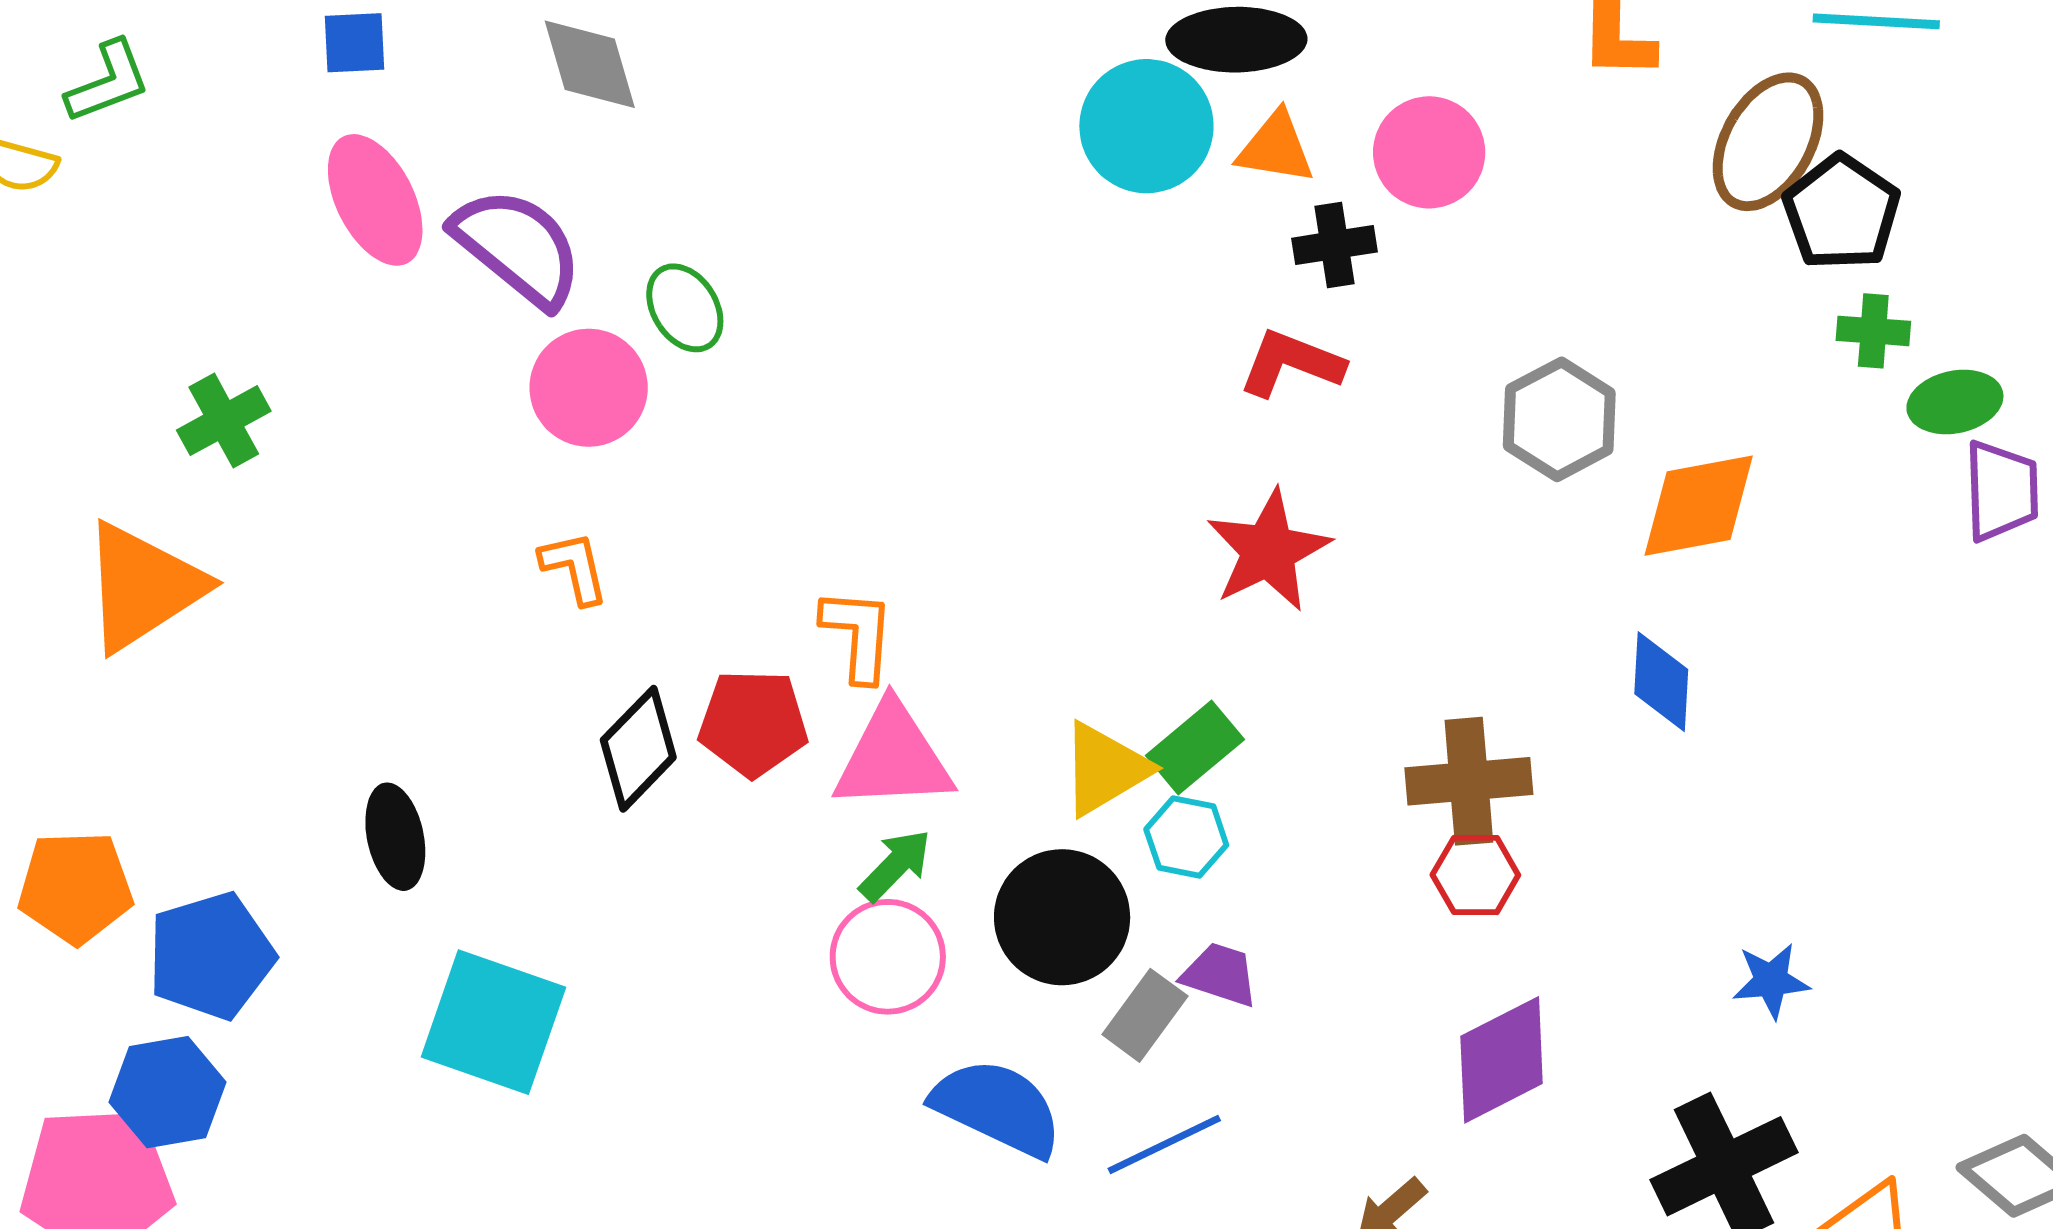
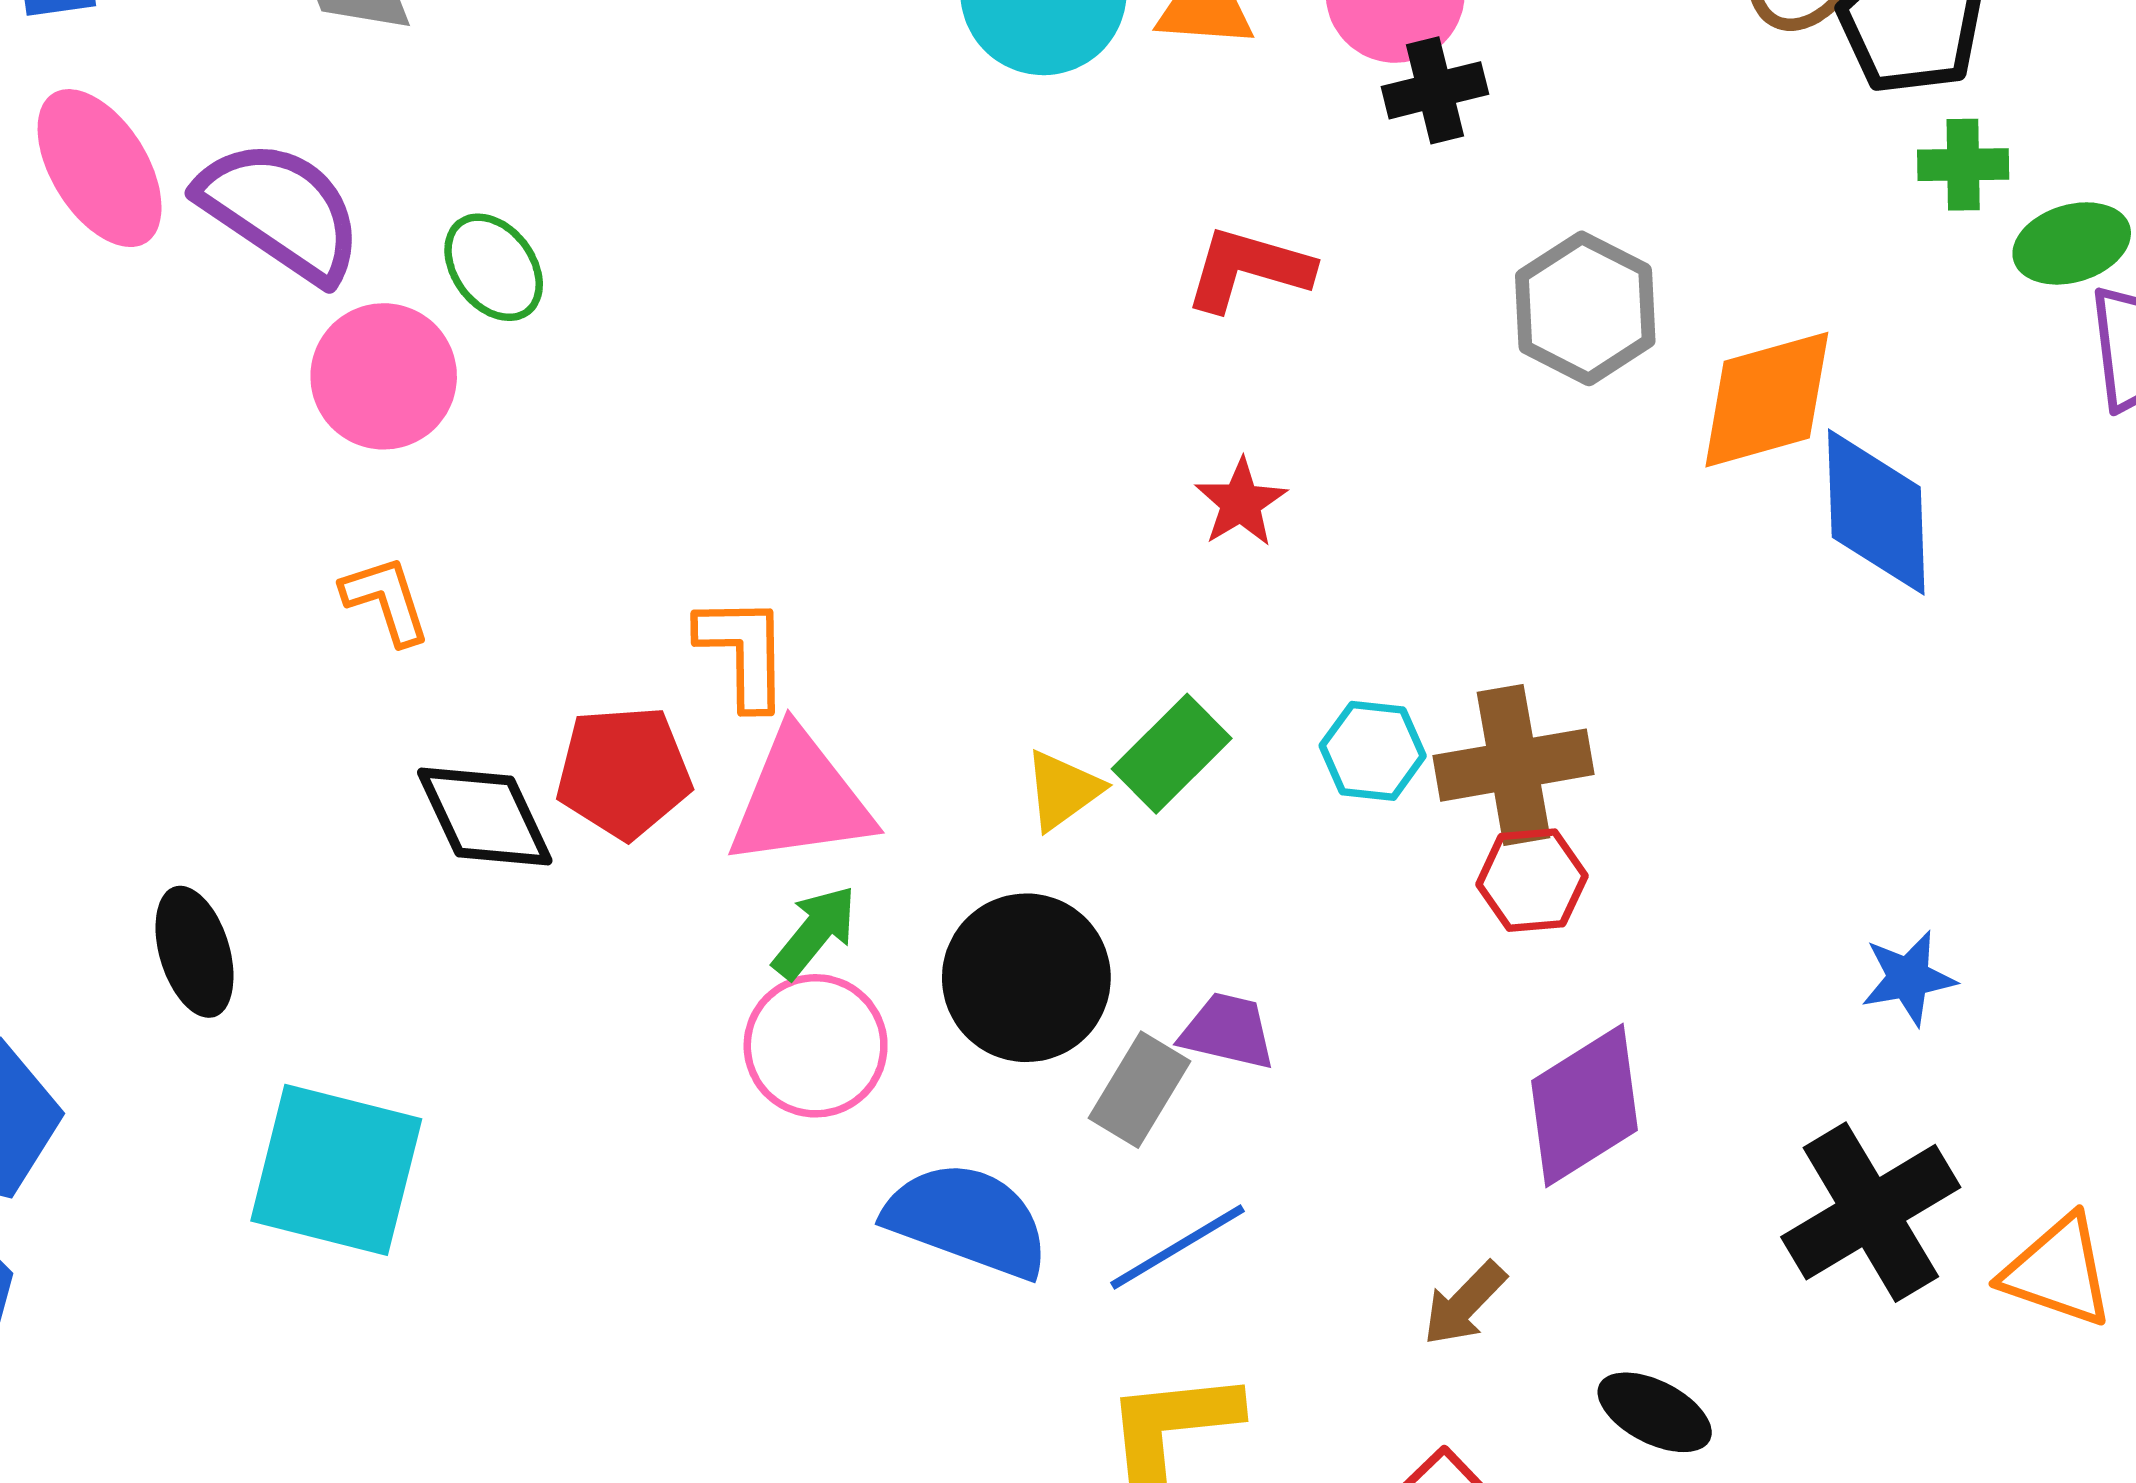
black cross: (1335, 245) -> (1435, 90), moved
red star: (1268, 551) -> (1241, 503), size x0.6
blue diamond: (1661, 682) -> (1876, 512), moved, size x1.4
black diamond: (638, 749) -> (485, 816), turned -64
yellow triangle: (1105, 769) -> (1063, 790), size x0.7
cyan hexagon: (1186, 837) -> (1373, 751), moved

